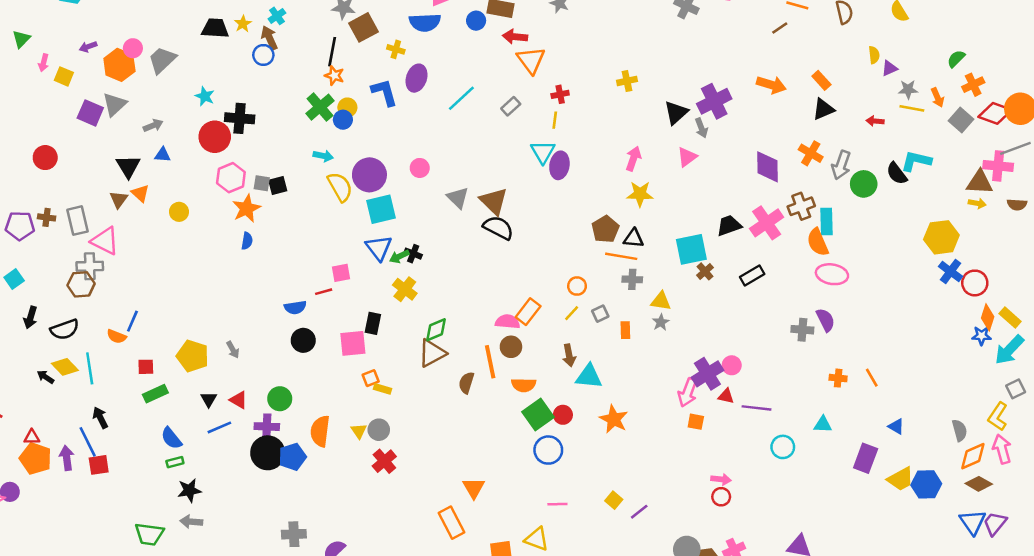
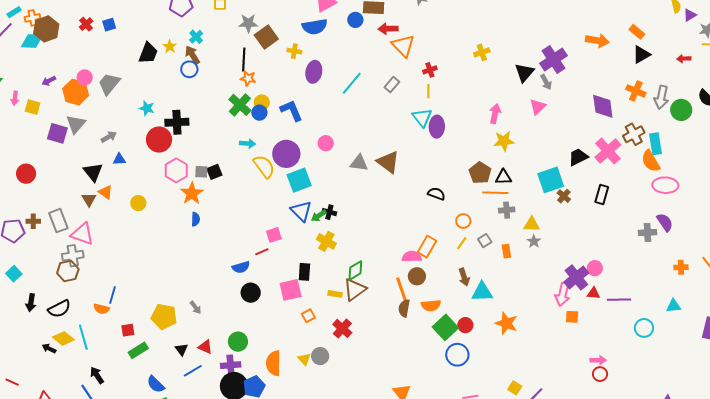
black trapezoid: (215, 28) -> (148, 53), turned 115
blue L-shape: (384, 92) -> (291, 110), moved
gray triangle: (458, 198) -> (359, 163), turned -30
black semicircle: (498, 228) -> (436, 194), moved, size x0.7
black rectangle: (752, 276) -> (602, 195), turned -36
brown semicircle: (466, 383) -> (404, 308), moved
yellow rectangle: (383, 389) -> (335, 294), moved
red cross: (384, 461) -> (342, 328), moved

